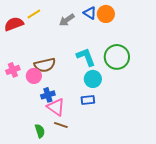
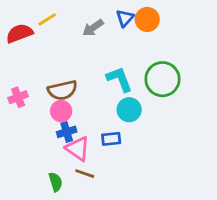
blue triangle: (90, 13) -> (125, 18), turned 40
pink circle: (34, 76) -> (61, 111), moved
blue rectangle: (88, 100) -> (111, 139), moved

